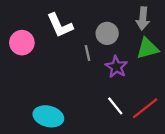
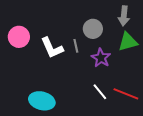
white L-shape: (60, 25) -> (52, 48), moved
red line: (145, 108) -> (126, 94), turned 60

